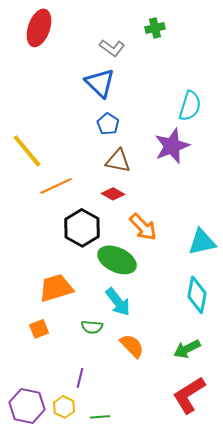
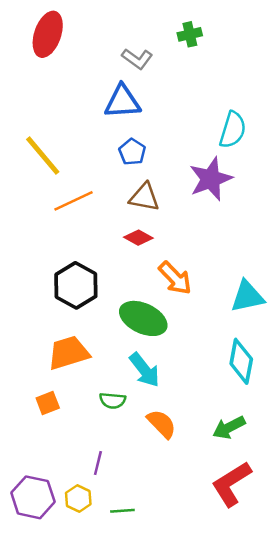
blue triangle: (100, 83) -> (122, 102), turned -48
yellow line: (27, 151) -> (43, 156), moved
orange line: (56, 186) -> (73, 201), moved
black hexagon: (82, 228) -> (76, 285), moved

